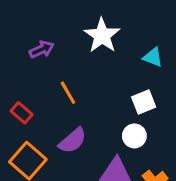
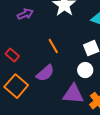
orange line: (68, 93) -> (53, 46), moved

